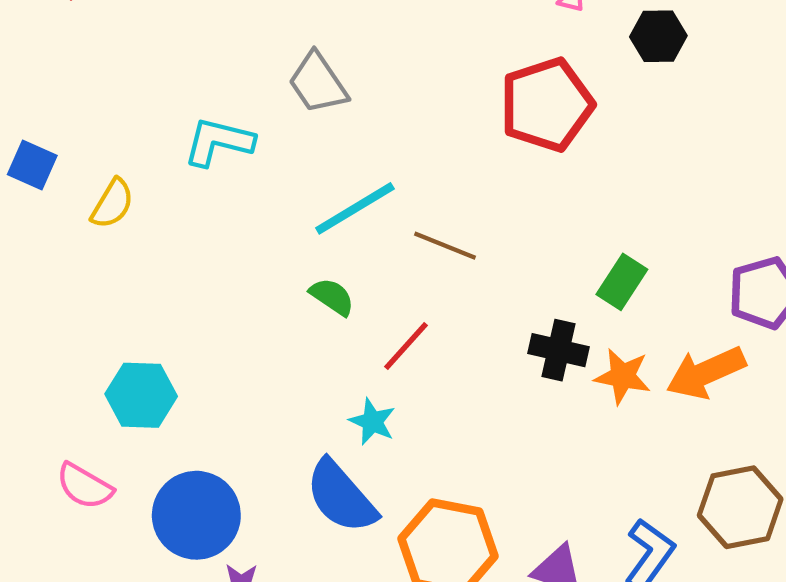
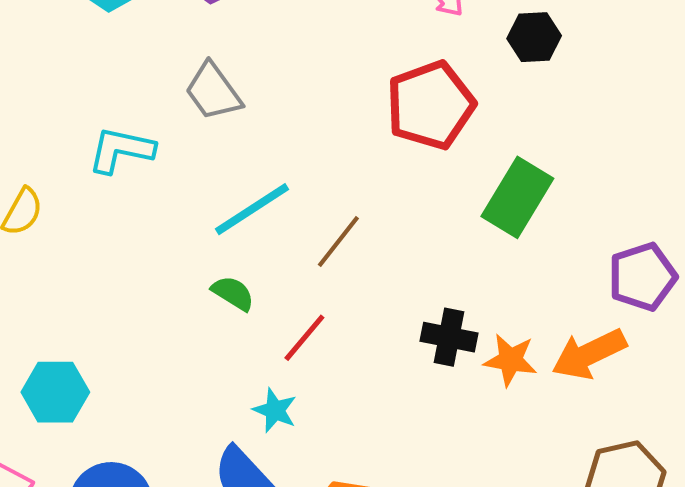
brown line: (445, 246) -> (338, 242), turned -72
green rectangle: (622, 282) -> (517, 197), moved, size x1.5

